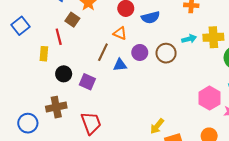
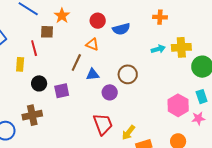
brown square: (72, 20) -> (47, 32), turned -32
purple circle: (140, 52) -> (110, 92), moved
brown circle: (166, 53) -> (128, 74), moved
purple square: (87, 82) -> (62, 91), turned -35
red trapezoid: (91, 123) -> (103, 124), moved

